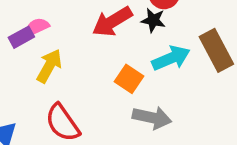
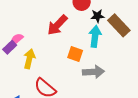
black star: (153, 20) -> (97, 16), moved
cyan arrow: (171, 58) -> (95, 36), turned -45

